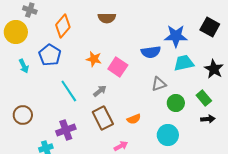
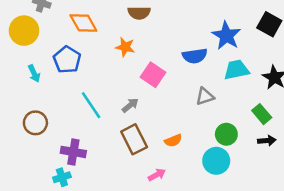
orange diamond: (63, 26) -> (83, 23), turned -70
blue star: (176, 36) -> (226, 36), turned 30
orange star: (94, 59) -> (125, 47), moved
green circle: (176, 103) -> (226, 134), moved
brown circle: (23, 115) -> (35, 123), moved
purple cross: (66, 130) -> (73, 152), moved, turned 30

